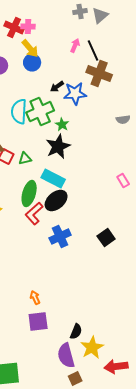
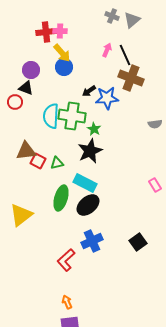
gray cross: (80, 12) -> (112, 16), turned 32
red cross: (14, 28) -> (46, 32), turned -30
green cross: (40, 112) -> (72, 116), turned 32
red L-shape: (34, 214) -> (66, 260), moved

